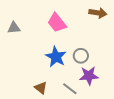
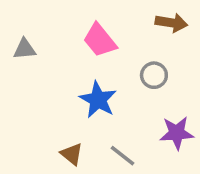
gray circle: (81, 56) -> (154, 75), moved
purple star: (89, 76) -> (177, 133), moved

